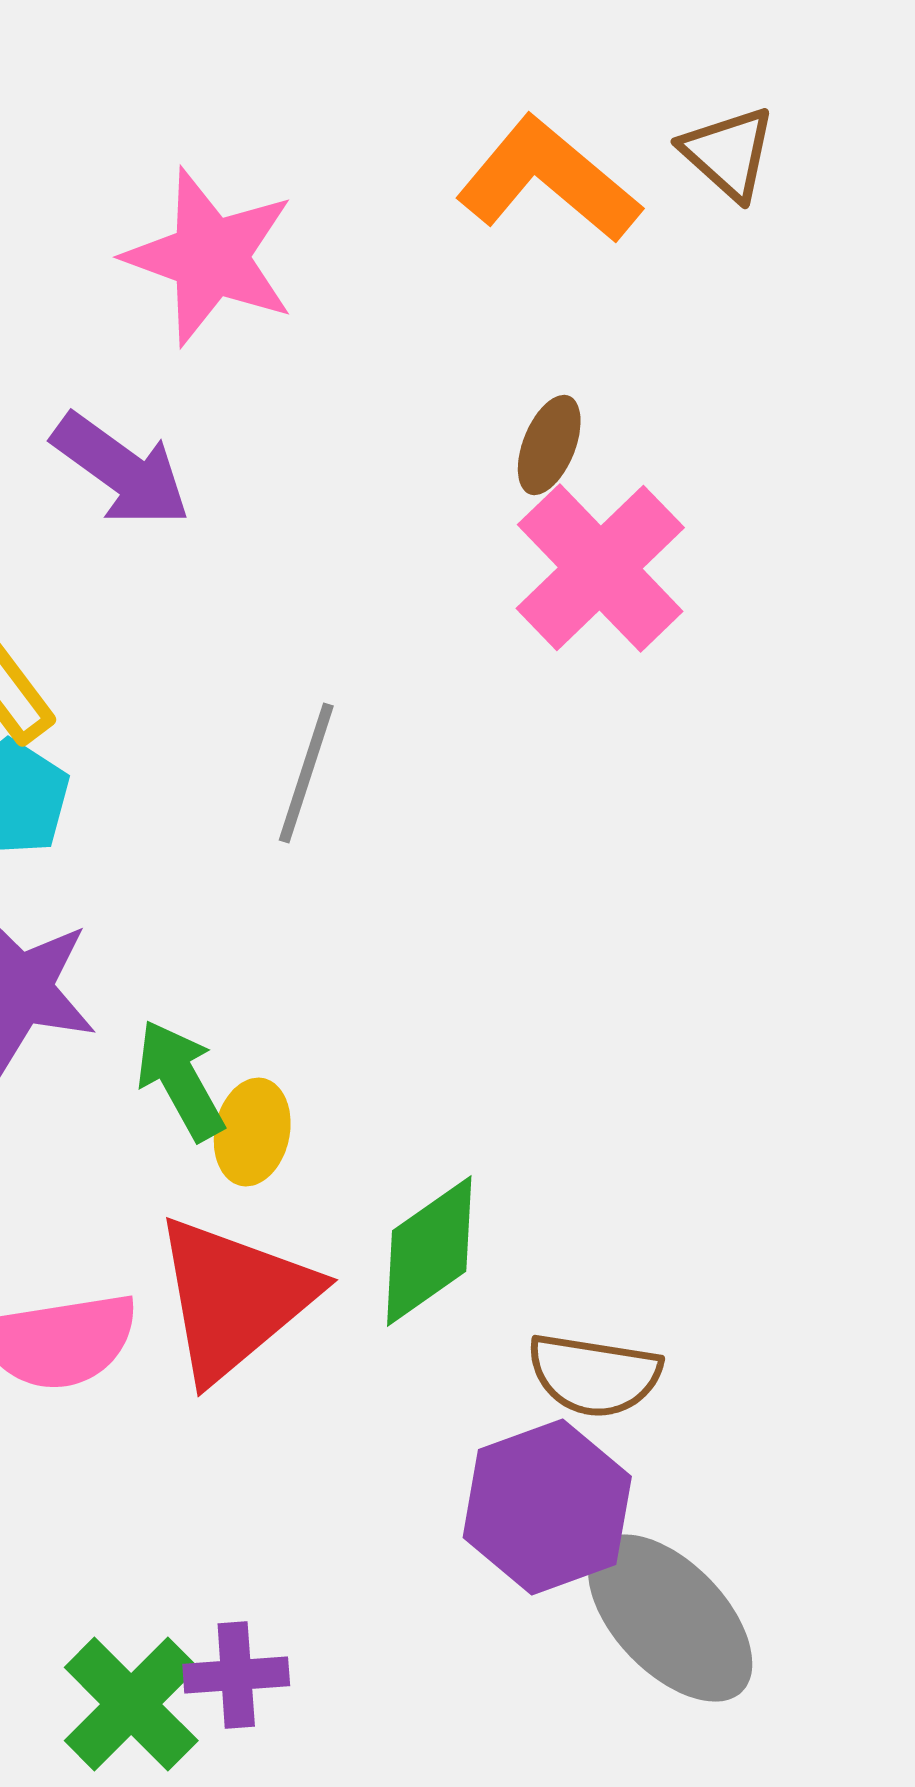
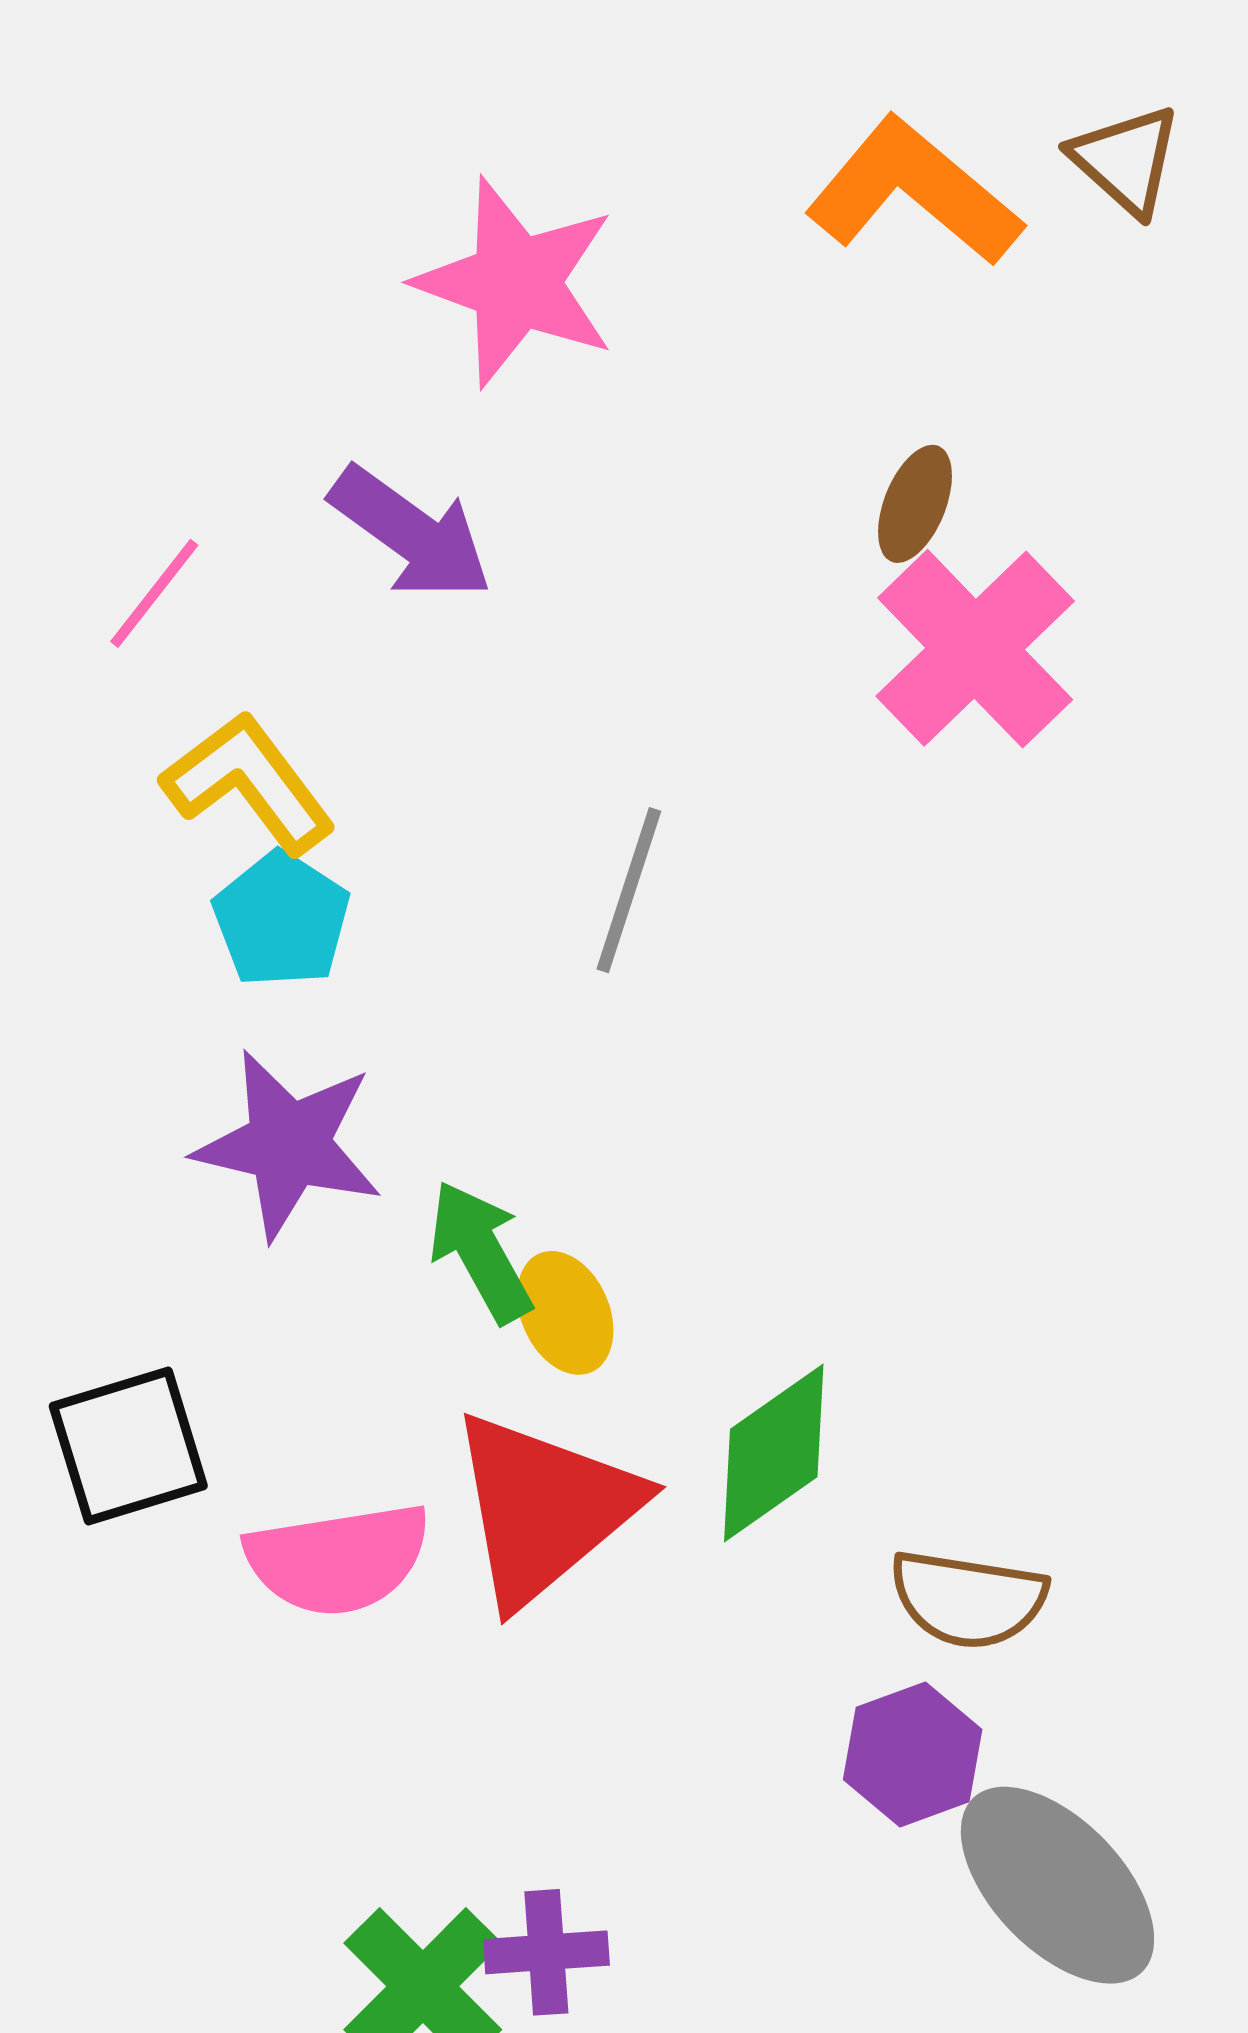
yellow ellipse: (252, 1132) -> (565, 1313), turned -36
purple hexagon: (547, 1507) -> (913, 1754), size x0.7

